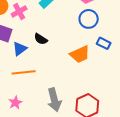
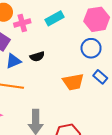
black semicircle: (41, 39) -> (37, 56), turned -64

